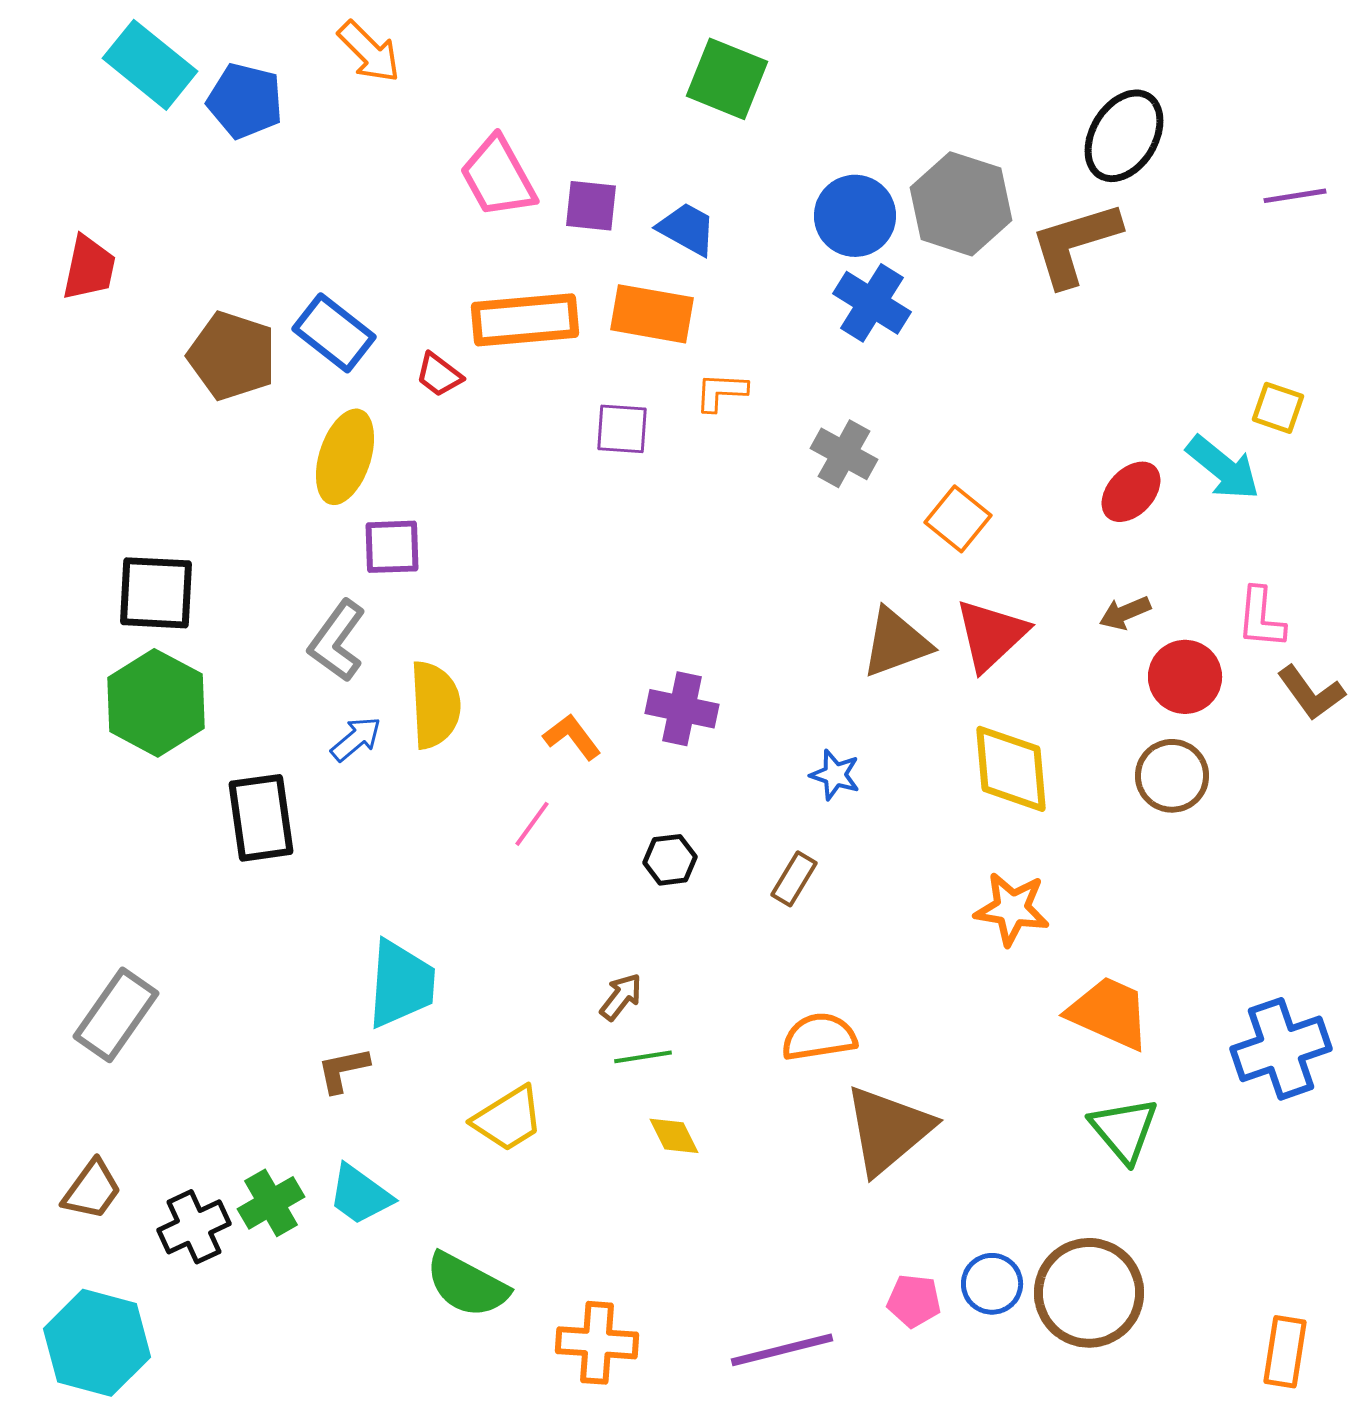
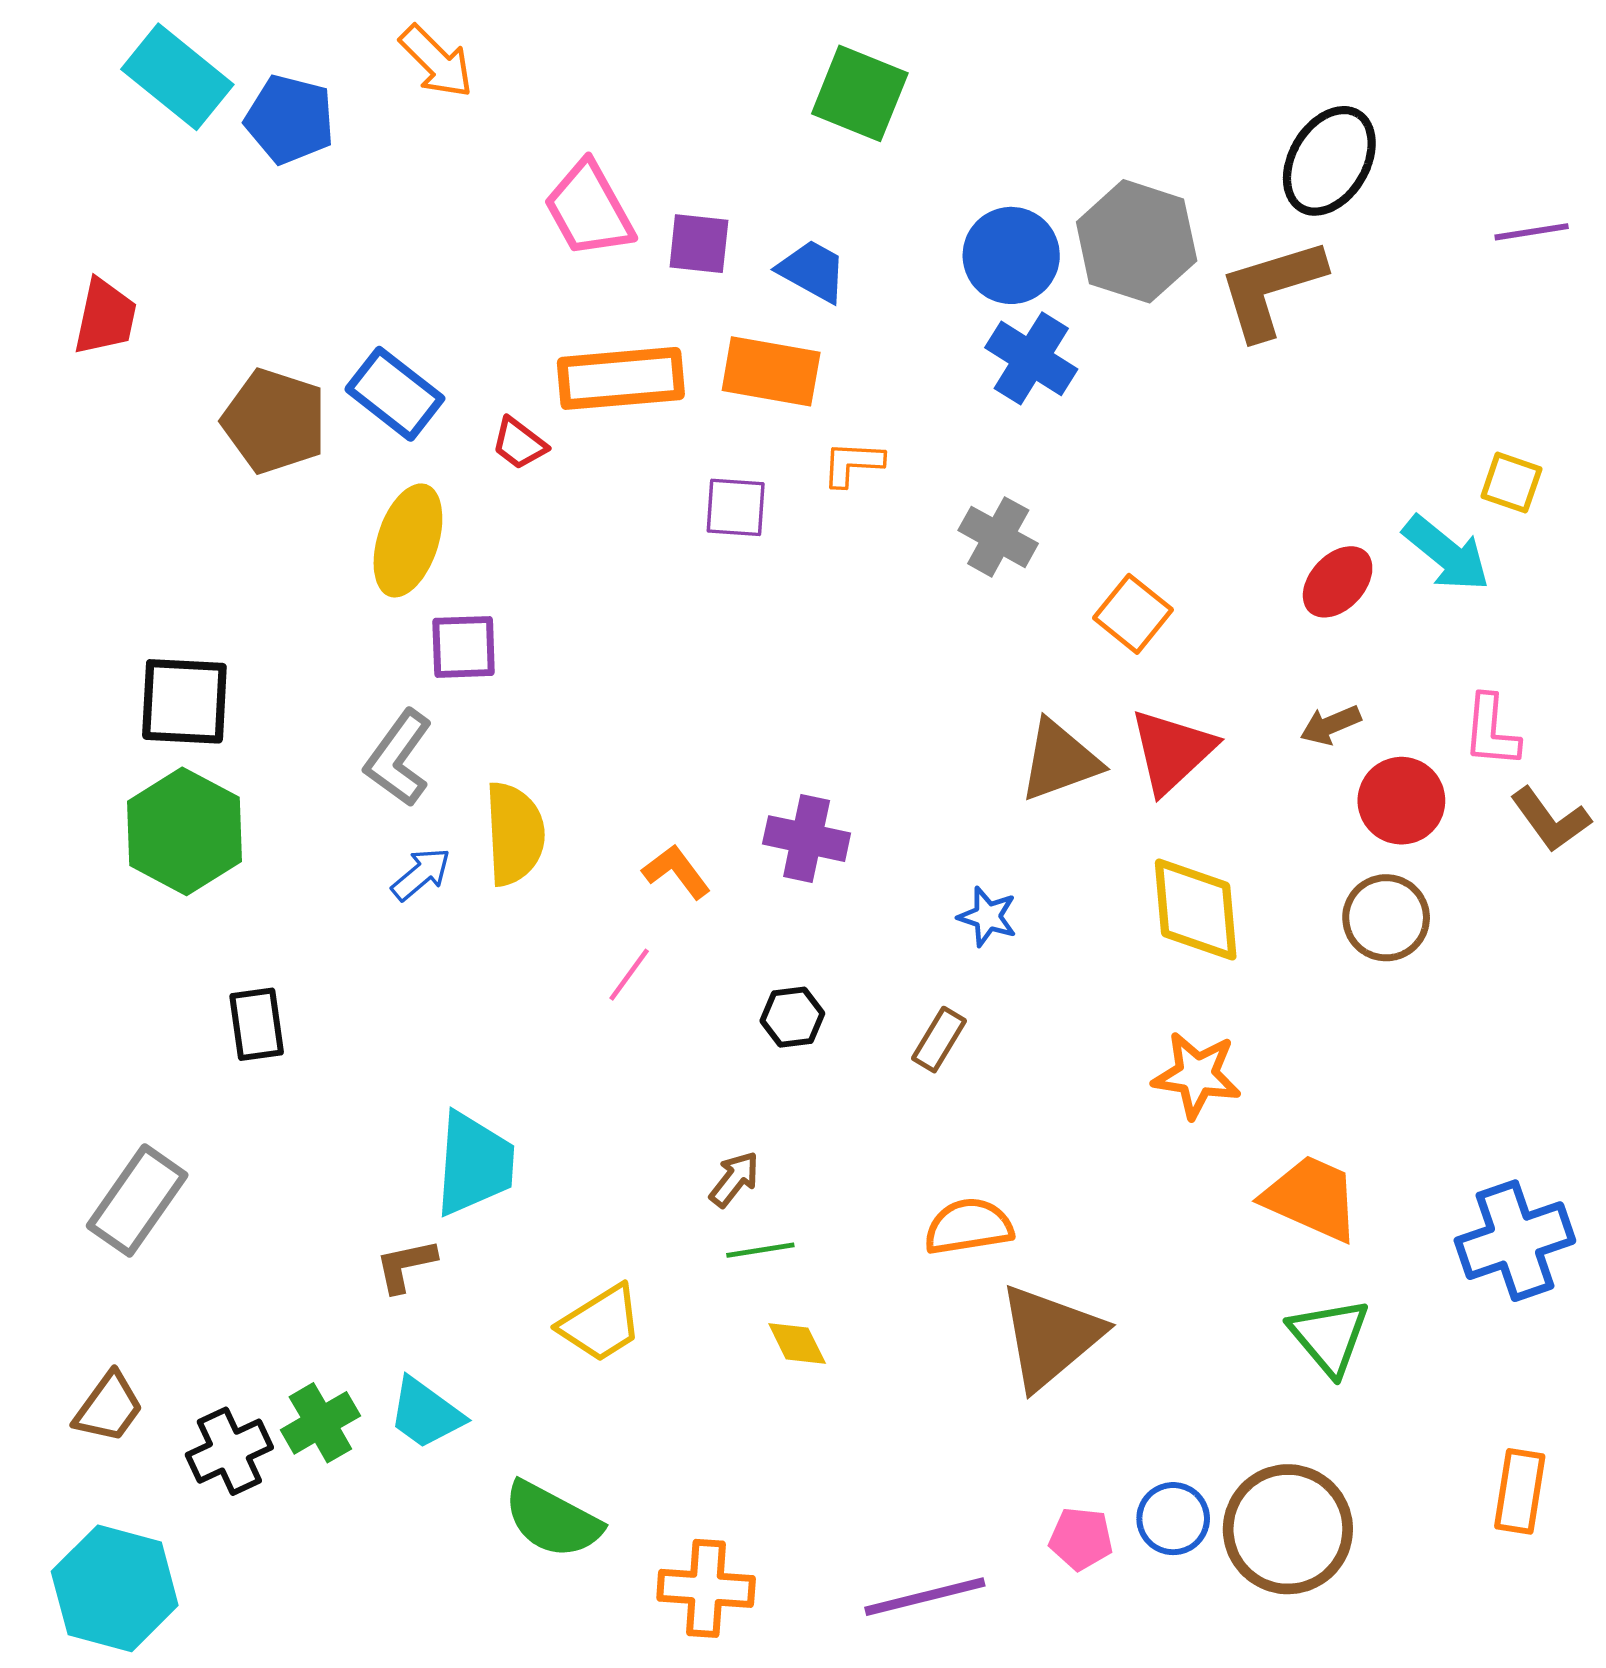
black rectangle: (261, 818) -> (257, 1024), moved, size x0.7
orange rectangle: (1285, 1352) -> (1520, 1491), moved

